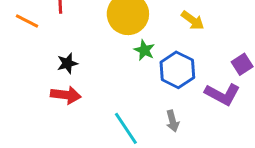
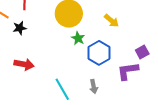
black star: (67, 63) -> (20, 28), moved
purple L-shape: (222, 94) -> (128, 71), turned 140

